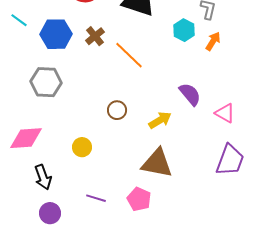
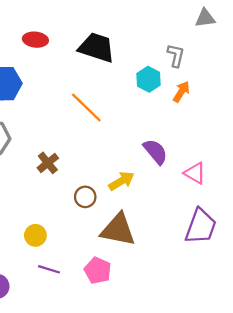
brown cross: (95, 36) -> (48, 163), moved
brown circle: (117, 110) -> (85, 197), moved
yellow circle: (82, 147) -> (35, 235), moved

